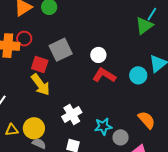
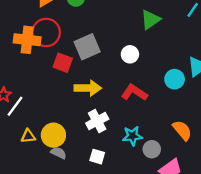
green triangle: (144, 26) -> (150, 20), moved
red circle: (24, 39) -> (46, 32), size x1.6
red L-shape: (104, 75) -> (134, 93), moved
yellow arrow: (41, 85) -> (88, 88), moved, turned -55

